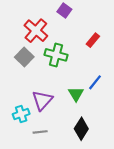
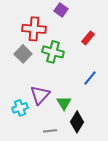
red cross: (36, 31) -> (34, 29), turned -35
green triangle: (76, 94) -> (64, 103), moved
gray line: (40, 132) -> (50, 131), moved

